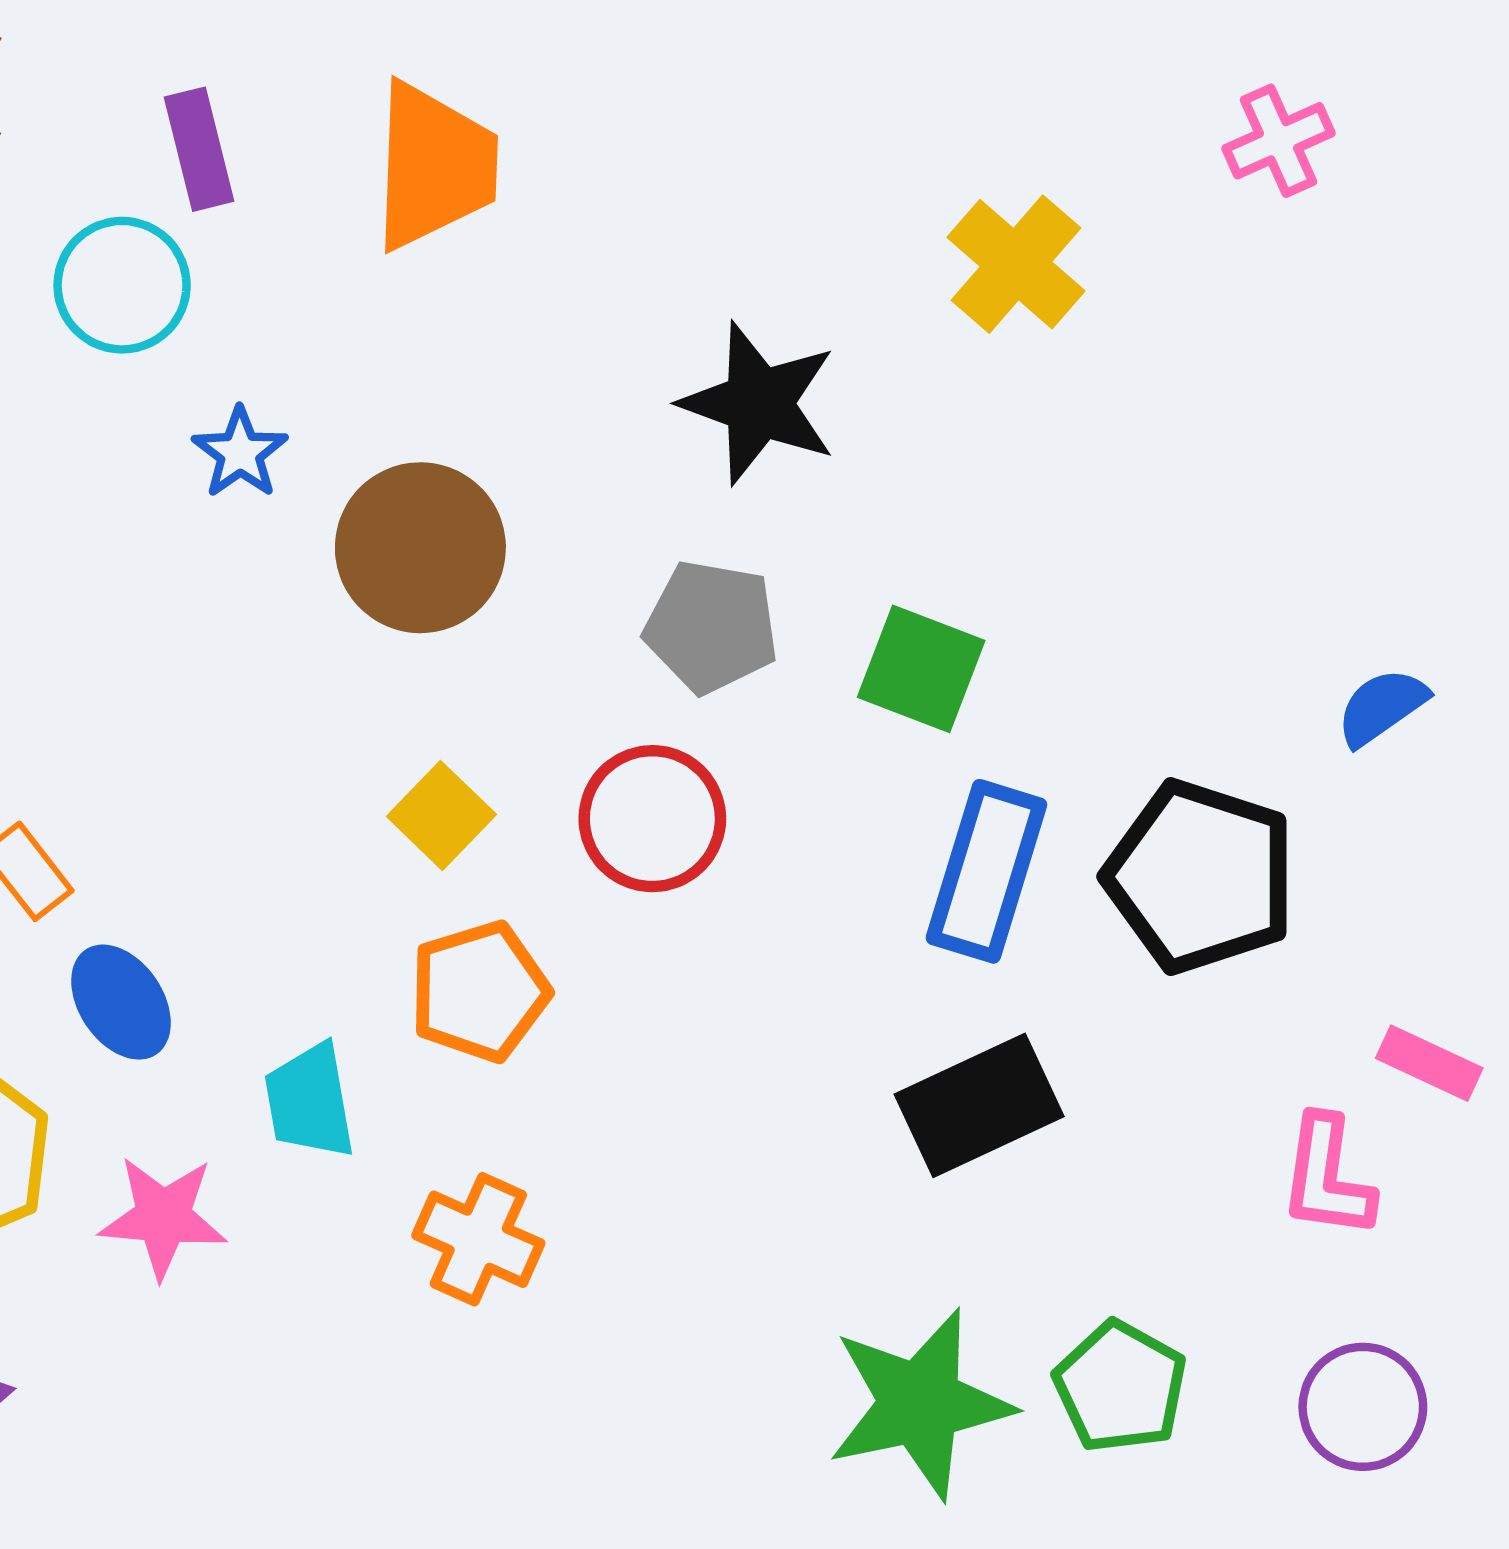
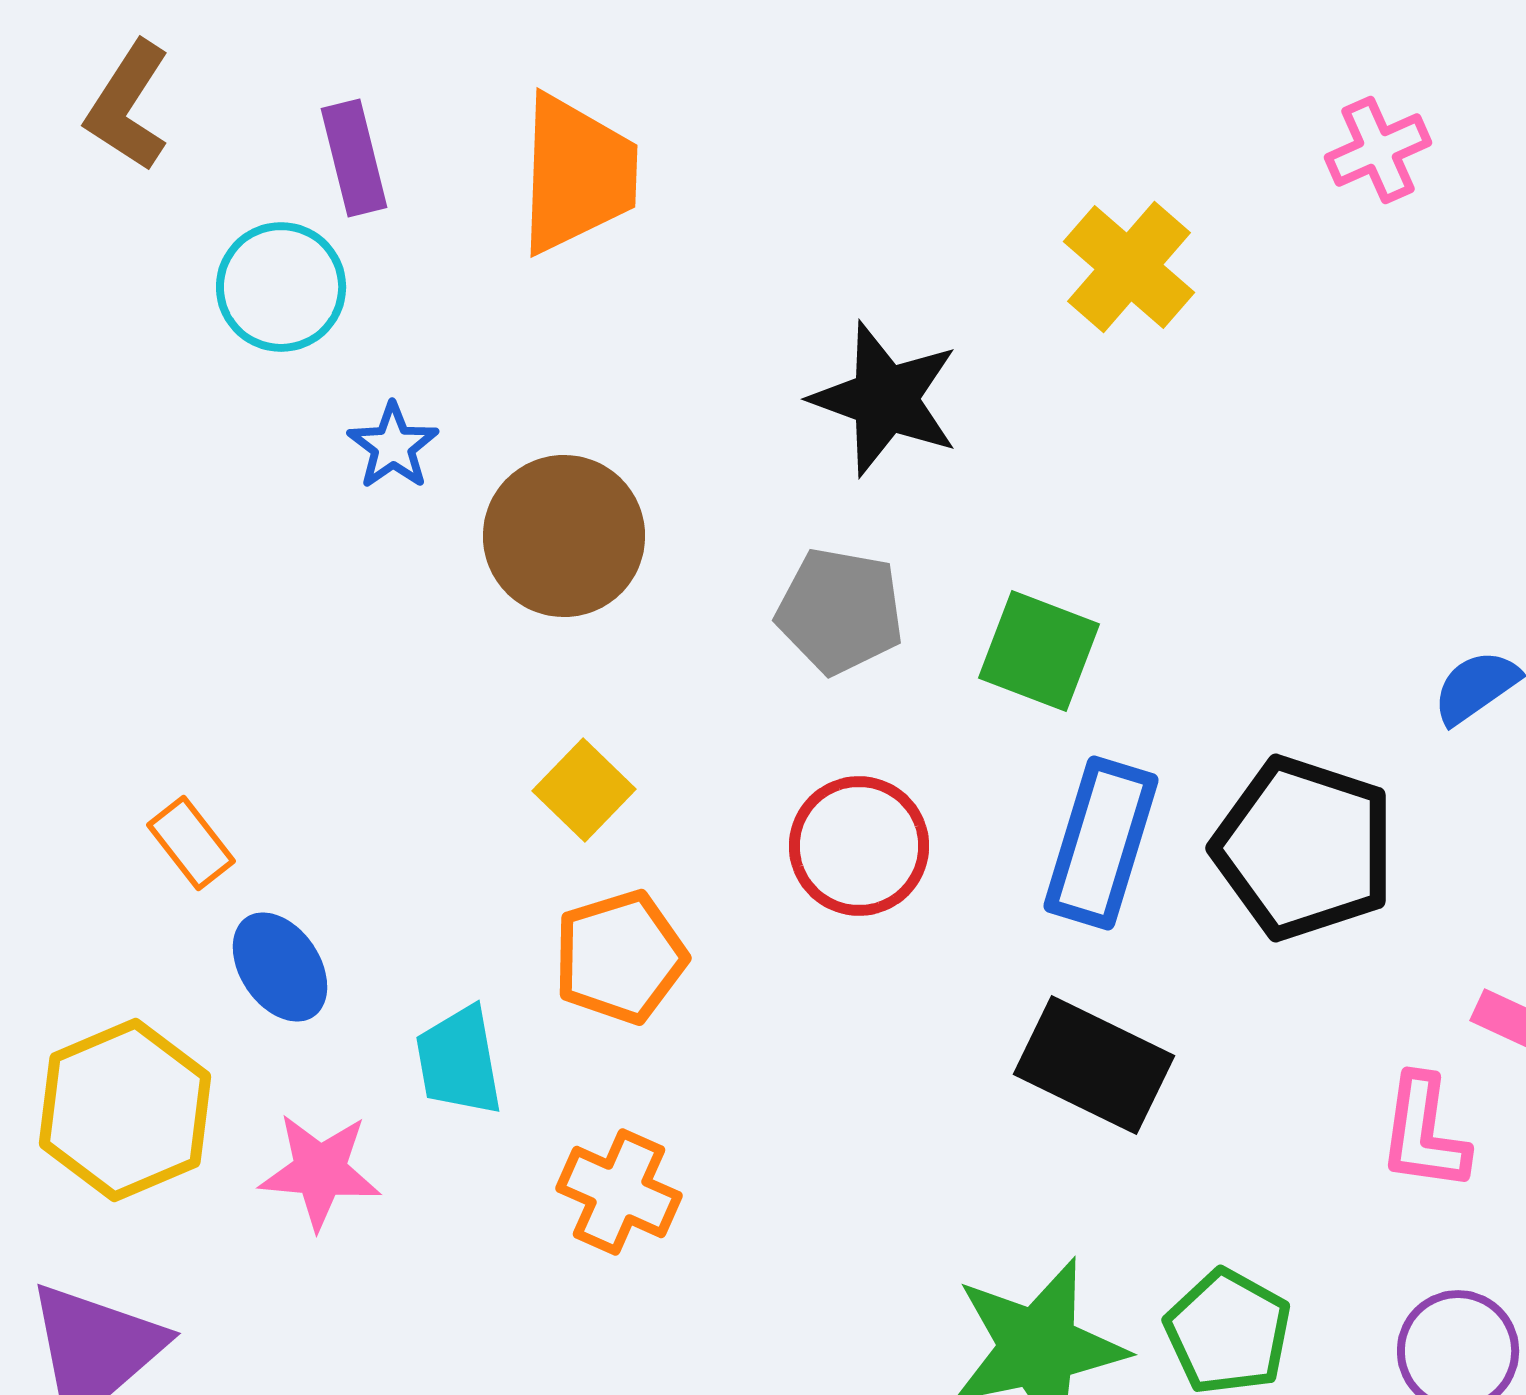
red circle: (652, 819) -> (859, 846), moved
black rectangle: (979, 1105) -> (1094, 1065), turned 51

